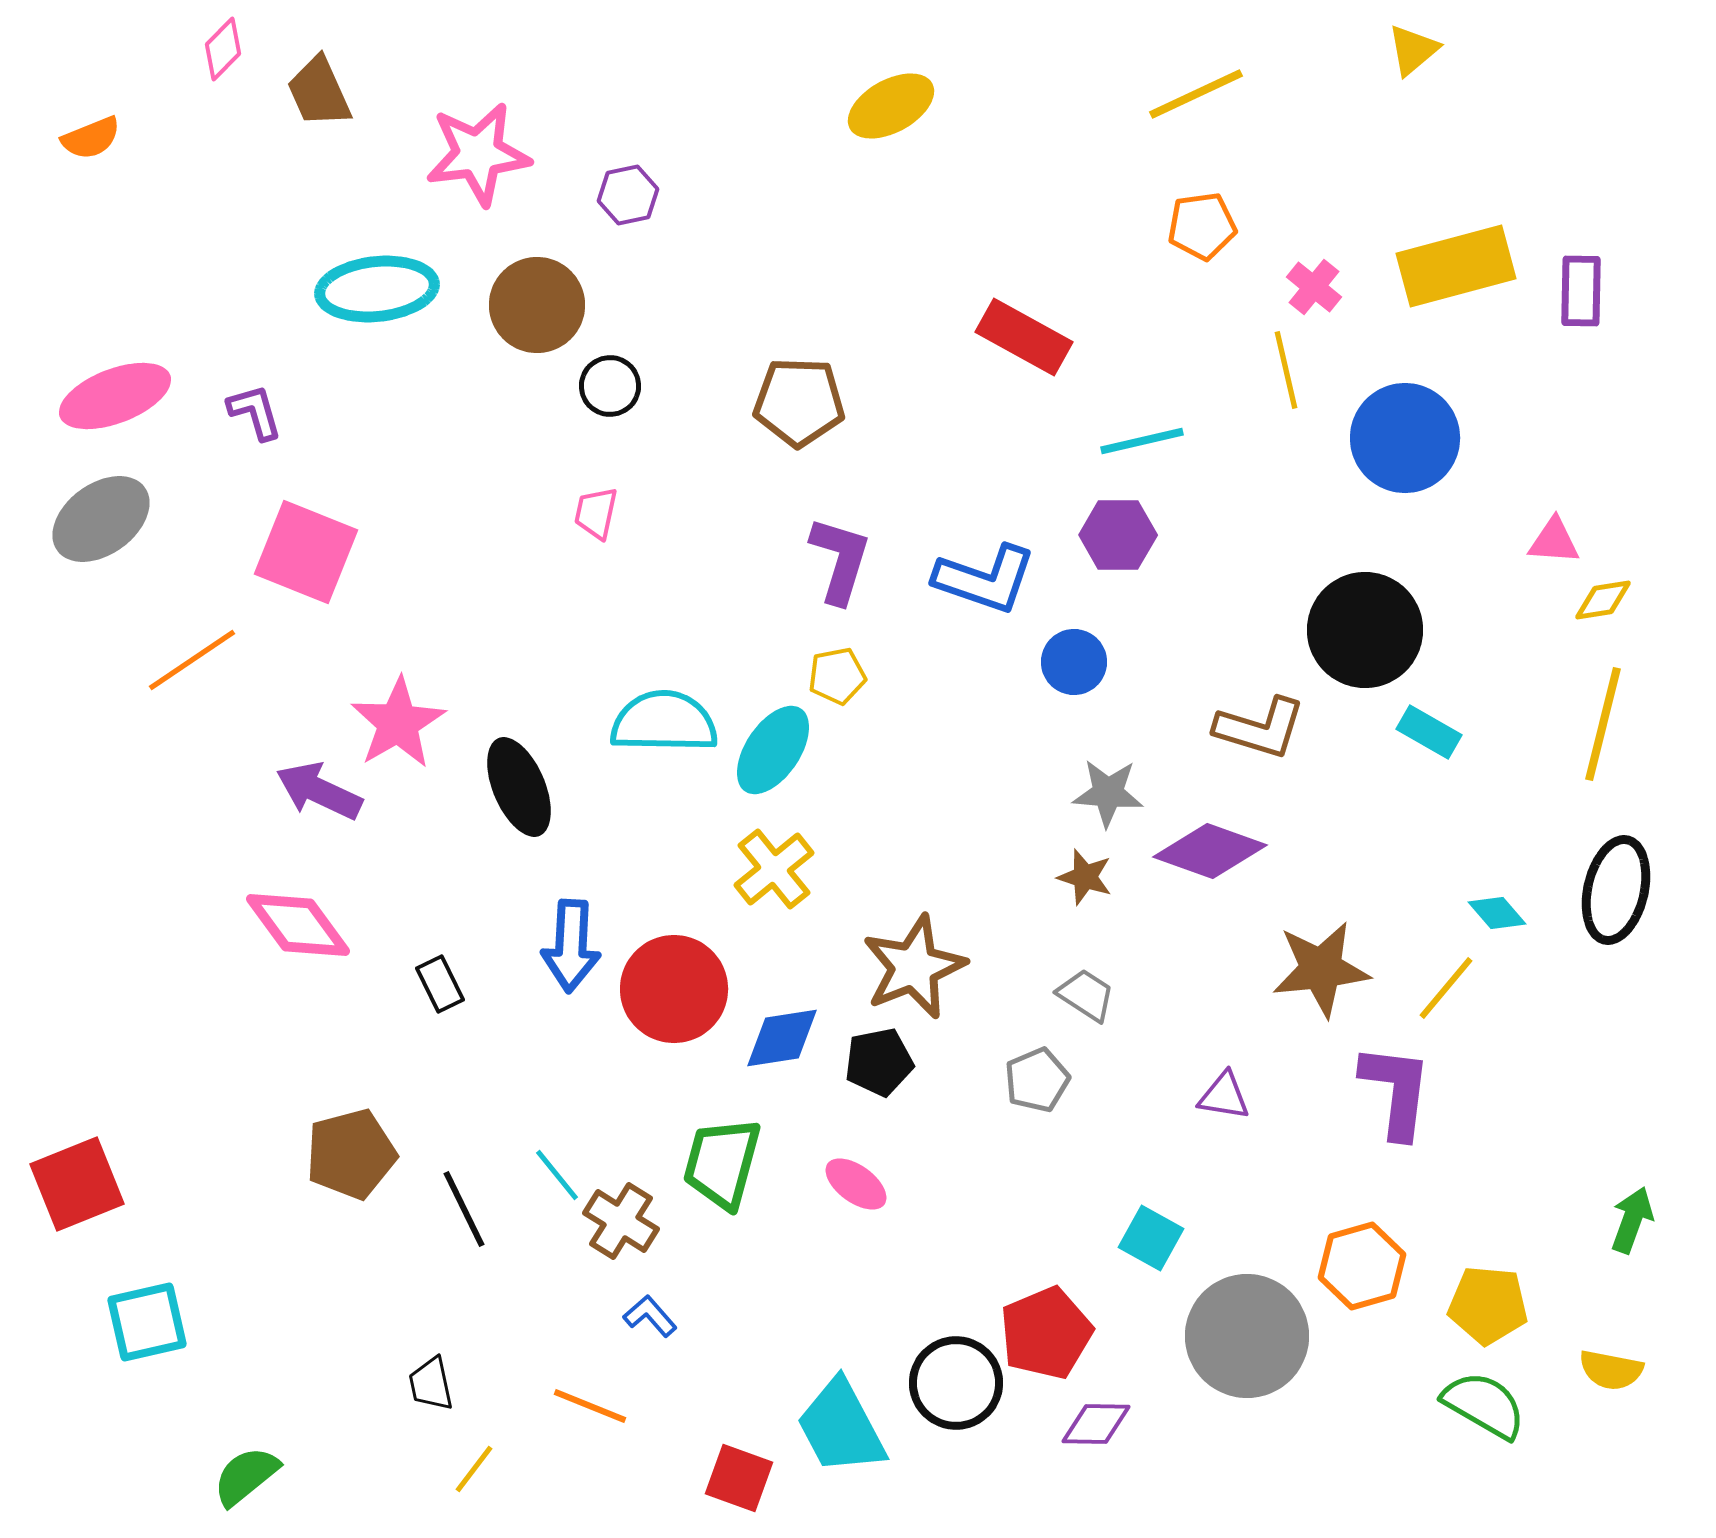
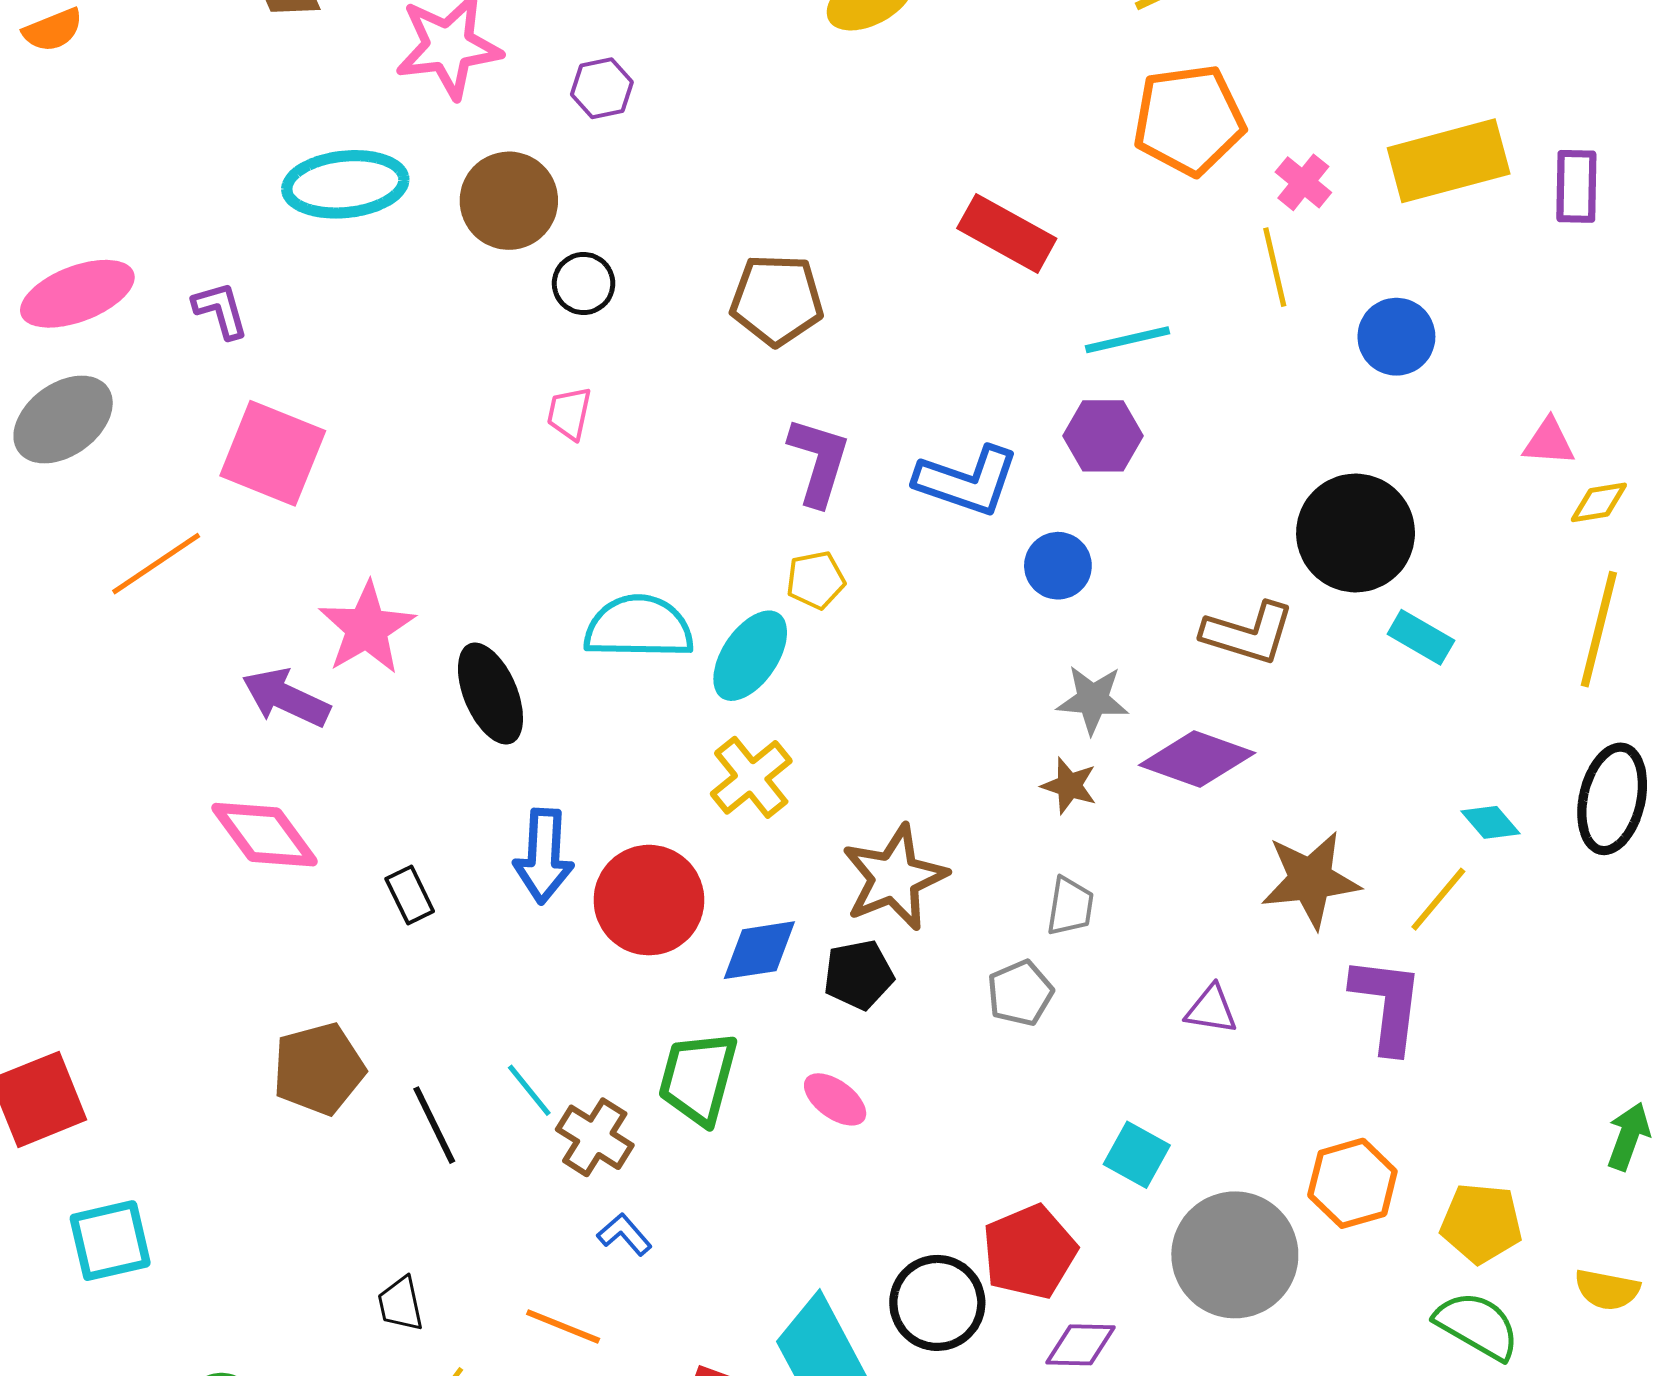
orange pentagon: (1202, 226) -> (1189, 120), size x1.6
blue circle: (1405, 438) -> (1396, 337), size x0.7
gray trapezoid: (1086, 995) -> (1070, 906), turned 66

